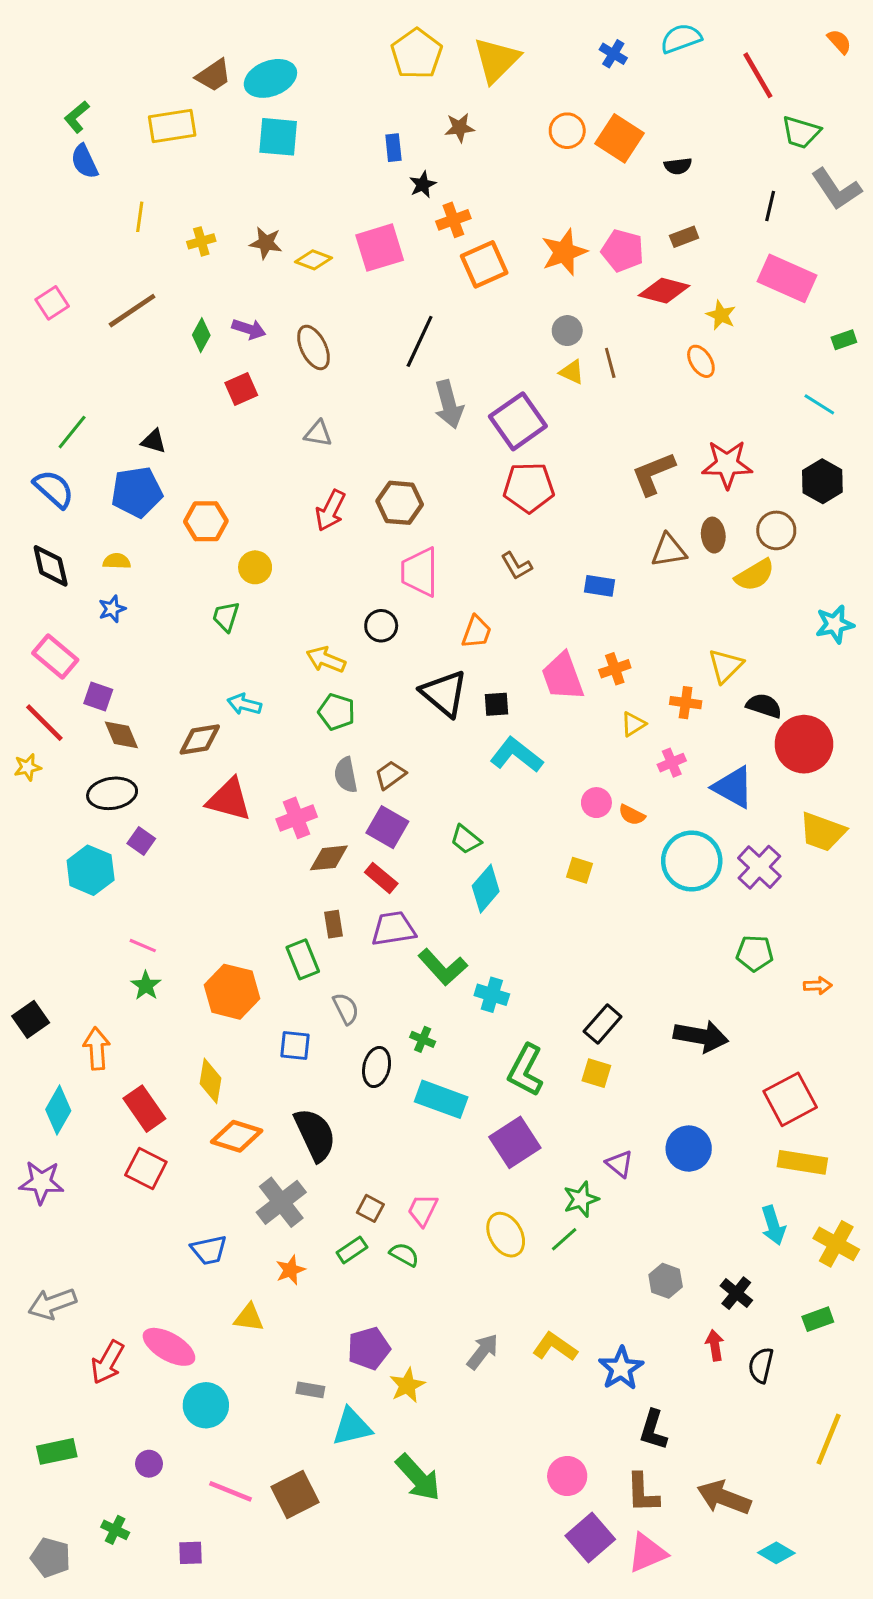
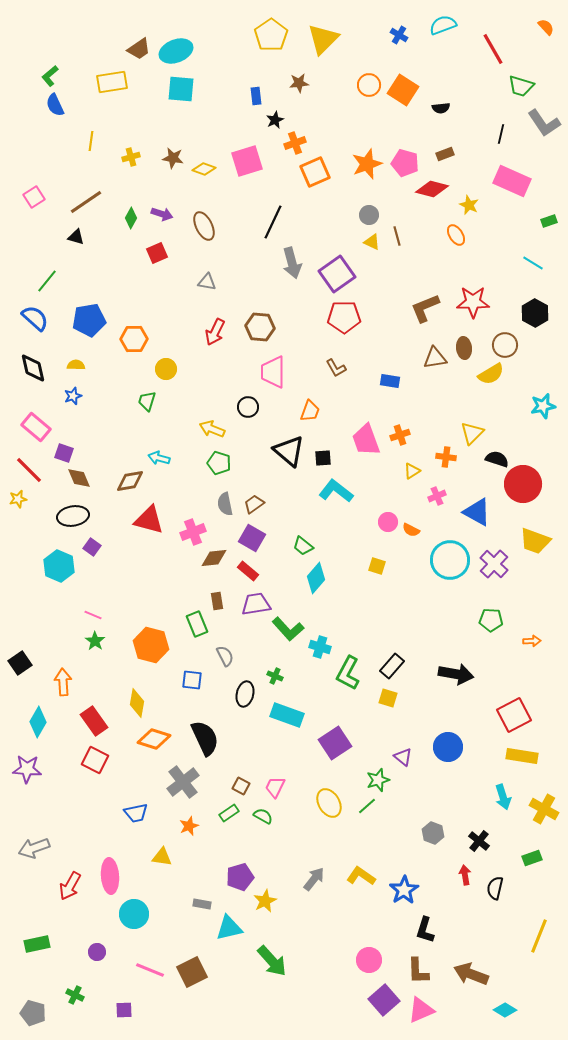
black triangle: (154, 441) -> (76, 237), moved
green L-shape: (526, 1070) -> (348, 673), moved
pink ellipse: (169, 1347) -> (110, 876), turned 56

